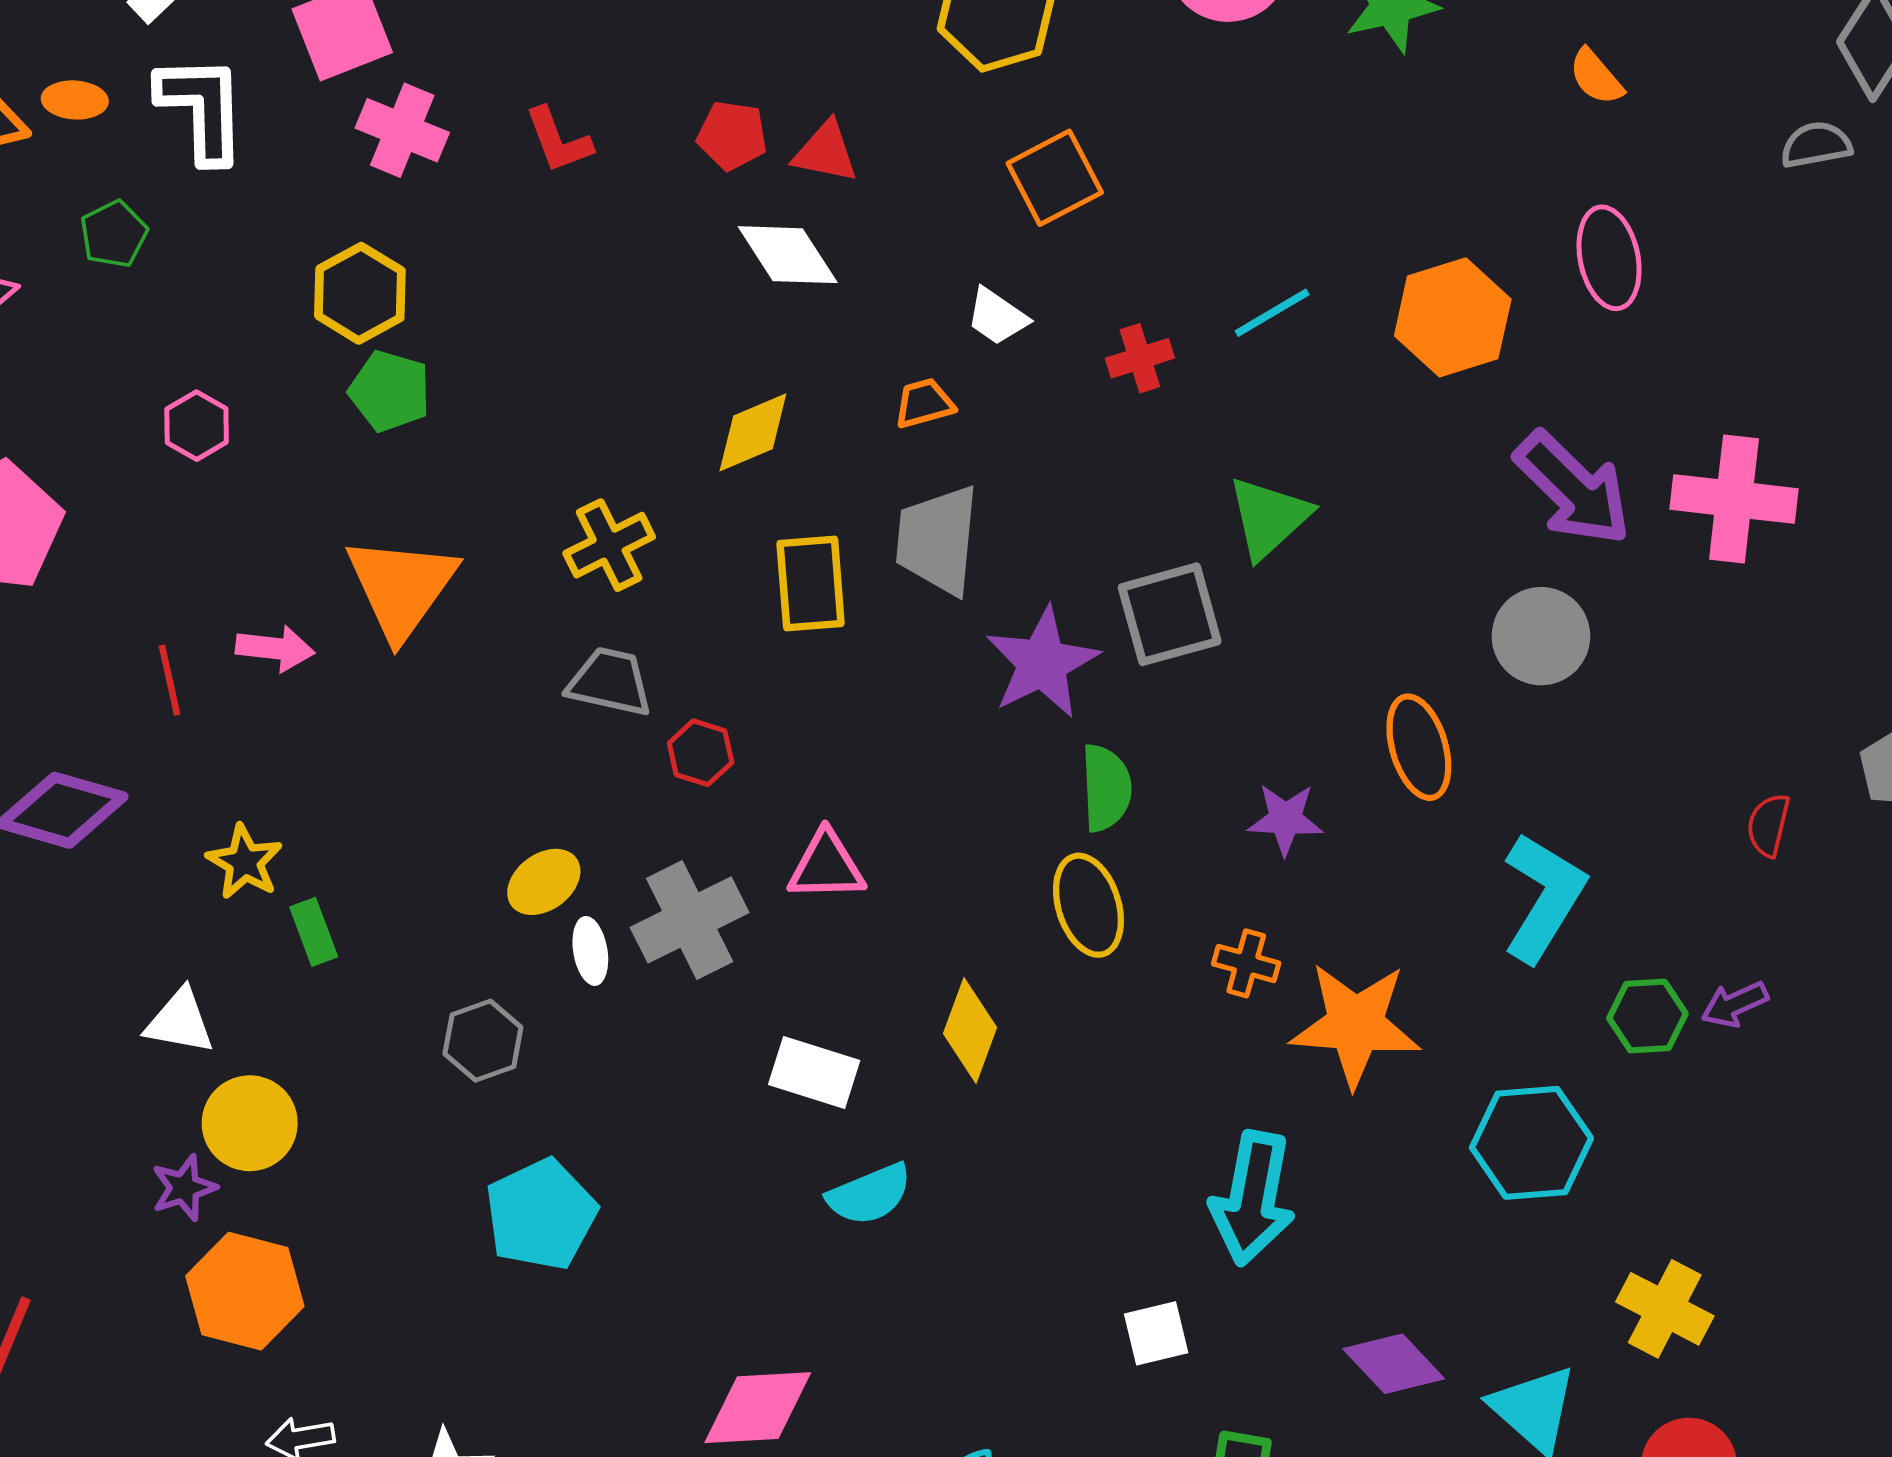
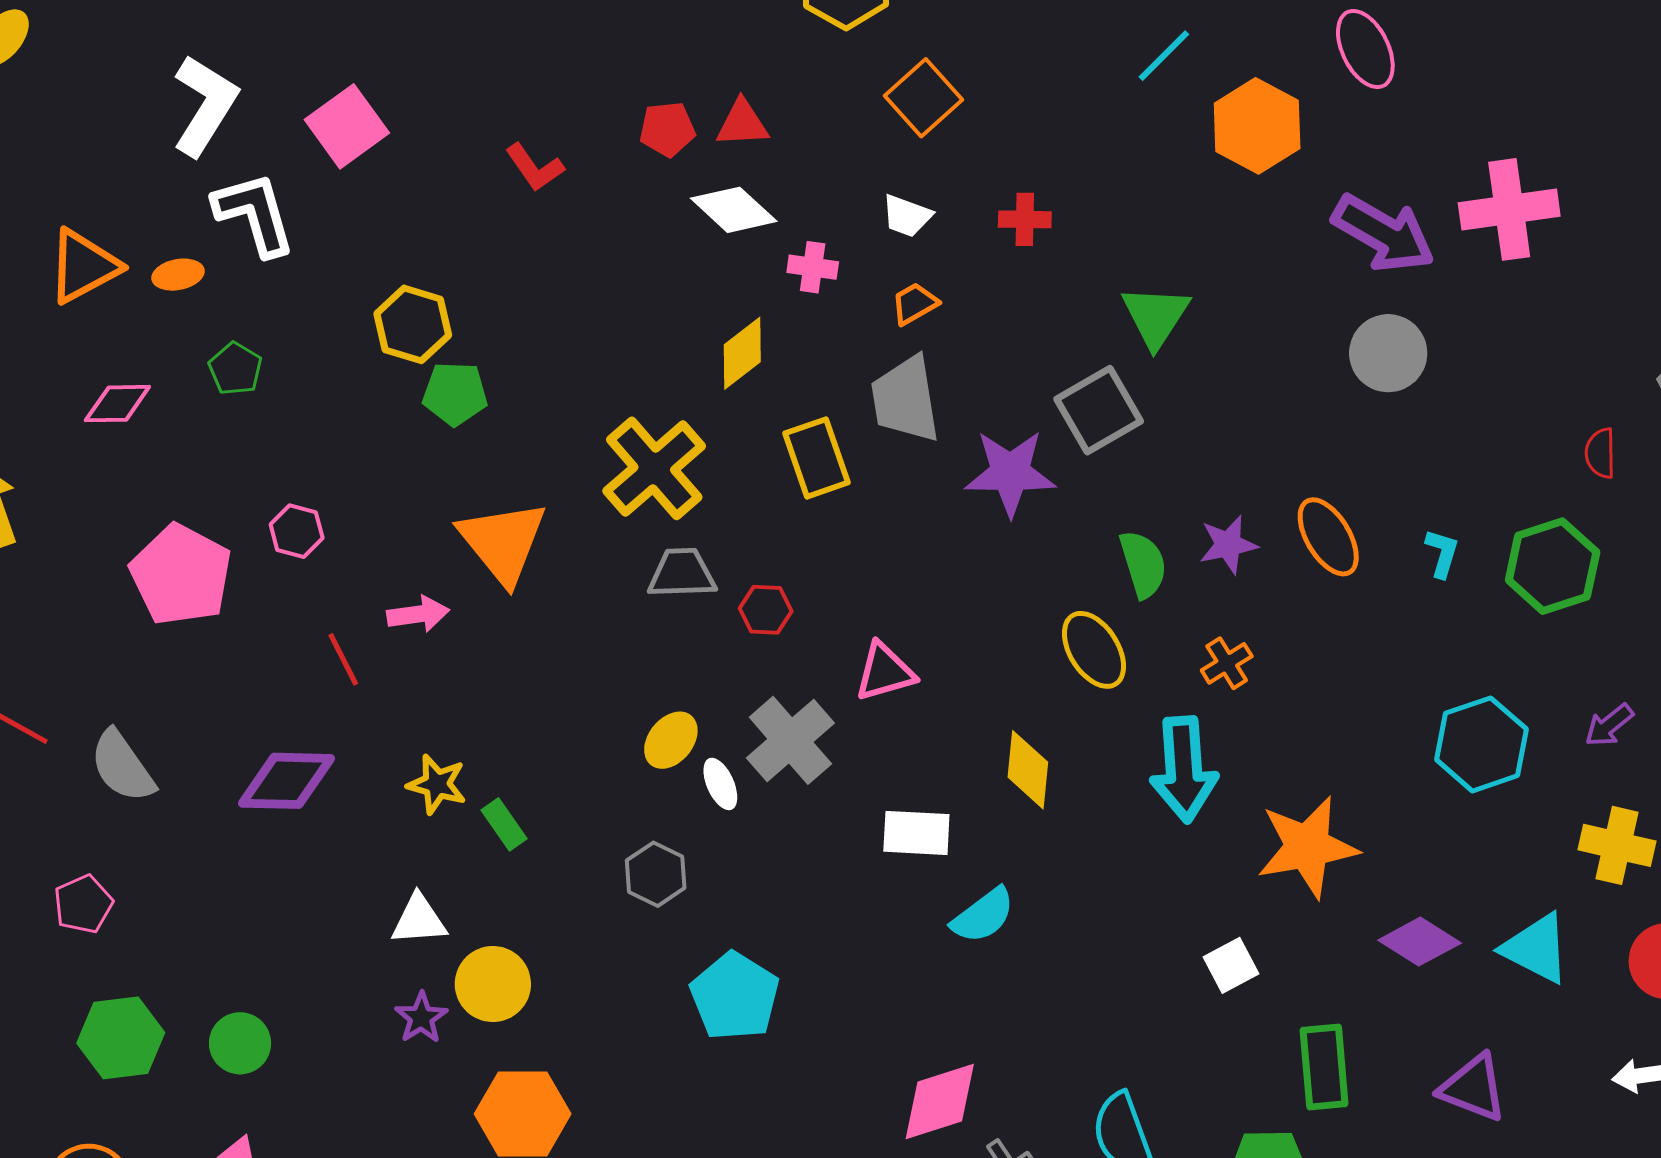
orange ellipse: (75, 100) -> (178, 275), moved
pink cross: (402, 130) -> (813, 267), moved, size x0.7
green pentagon: (114, 234) -> (235, 369), moved
cyan line: (1272, 313) -> (1164, 56), moved
red cross: (1140, 358) -> (1025, 219), turned 33
orange trapezoid: (924, 403) -> (915, 304), moved
pink hexagon: (197, 426) -> (297, 531), moved
yellow cross: (609, 545) -> (654, 468), size x1.5
purple star: (1042, 663) -> (1010, 473), turned -30
orange ellipse: (1419, 747) -> (1328, 537), moved
green semicircle: (1106, 788) -> (1143, 564), moved
cyan L-shape: (1544, 897) -> (1442, 553), size x0.5
orange cross: (1246, 963) -> (1227, 663), turned -33
purple arrow: (1735, 1004) -> (1609, 725), moved
green hexagon: (1647, 1016) -> (1553, 566), moved, size x1.5
orange star: (1355, 1025) -> (1307, 847), moved
purple star: (184, 1188) -> (421, 1018), moved
cyan arrow: (1253, 1198) -> (1184, 769), moved

